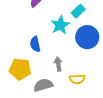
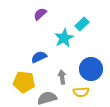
blue circle: (87, 37) -> (91, 69), moved
blue semicircle: (35, 44) -> (39, 57), turned 77

